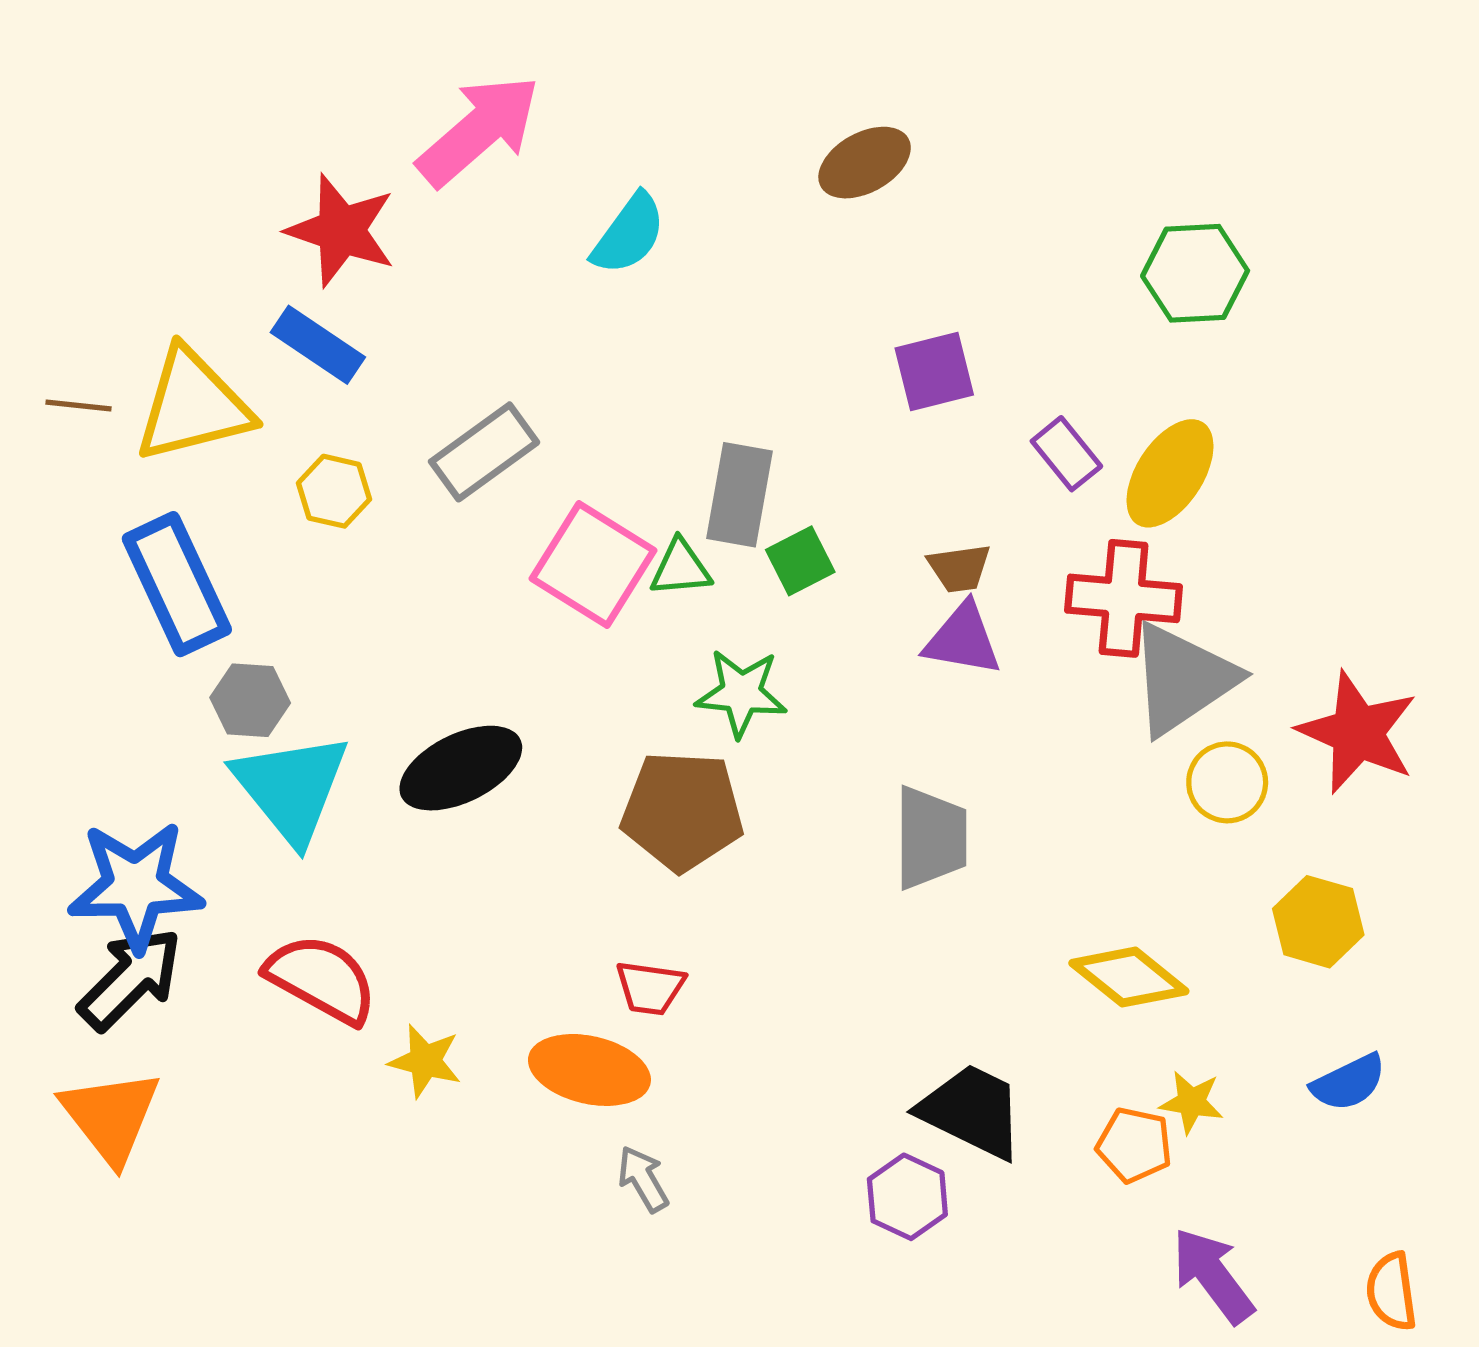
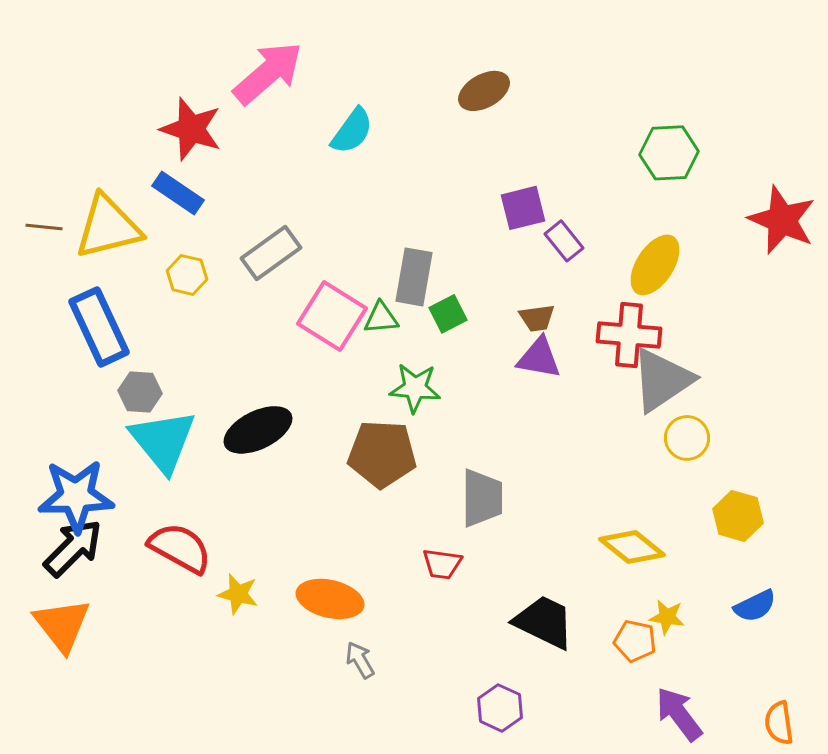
purple rectangle: (1066, 454) -> (564, 241), moved
red star: (1358, 732) -> (782, 220), moved
gray trapezoid: (931, 838) -> (482, 498), moved
red trapezoid: (650, 988) -> (442, 564), moved
purple hexagon: (907, 1197) -> (500, 708), moved

